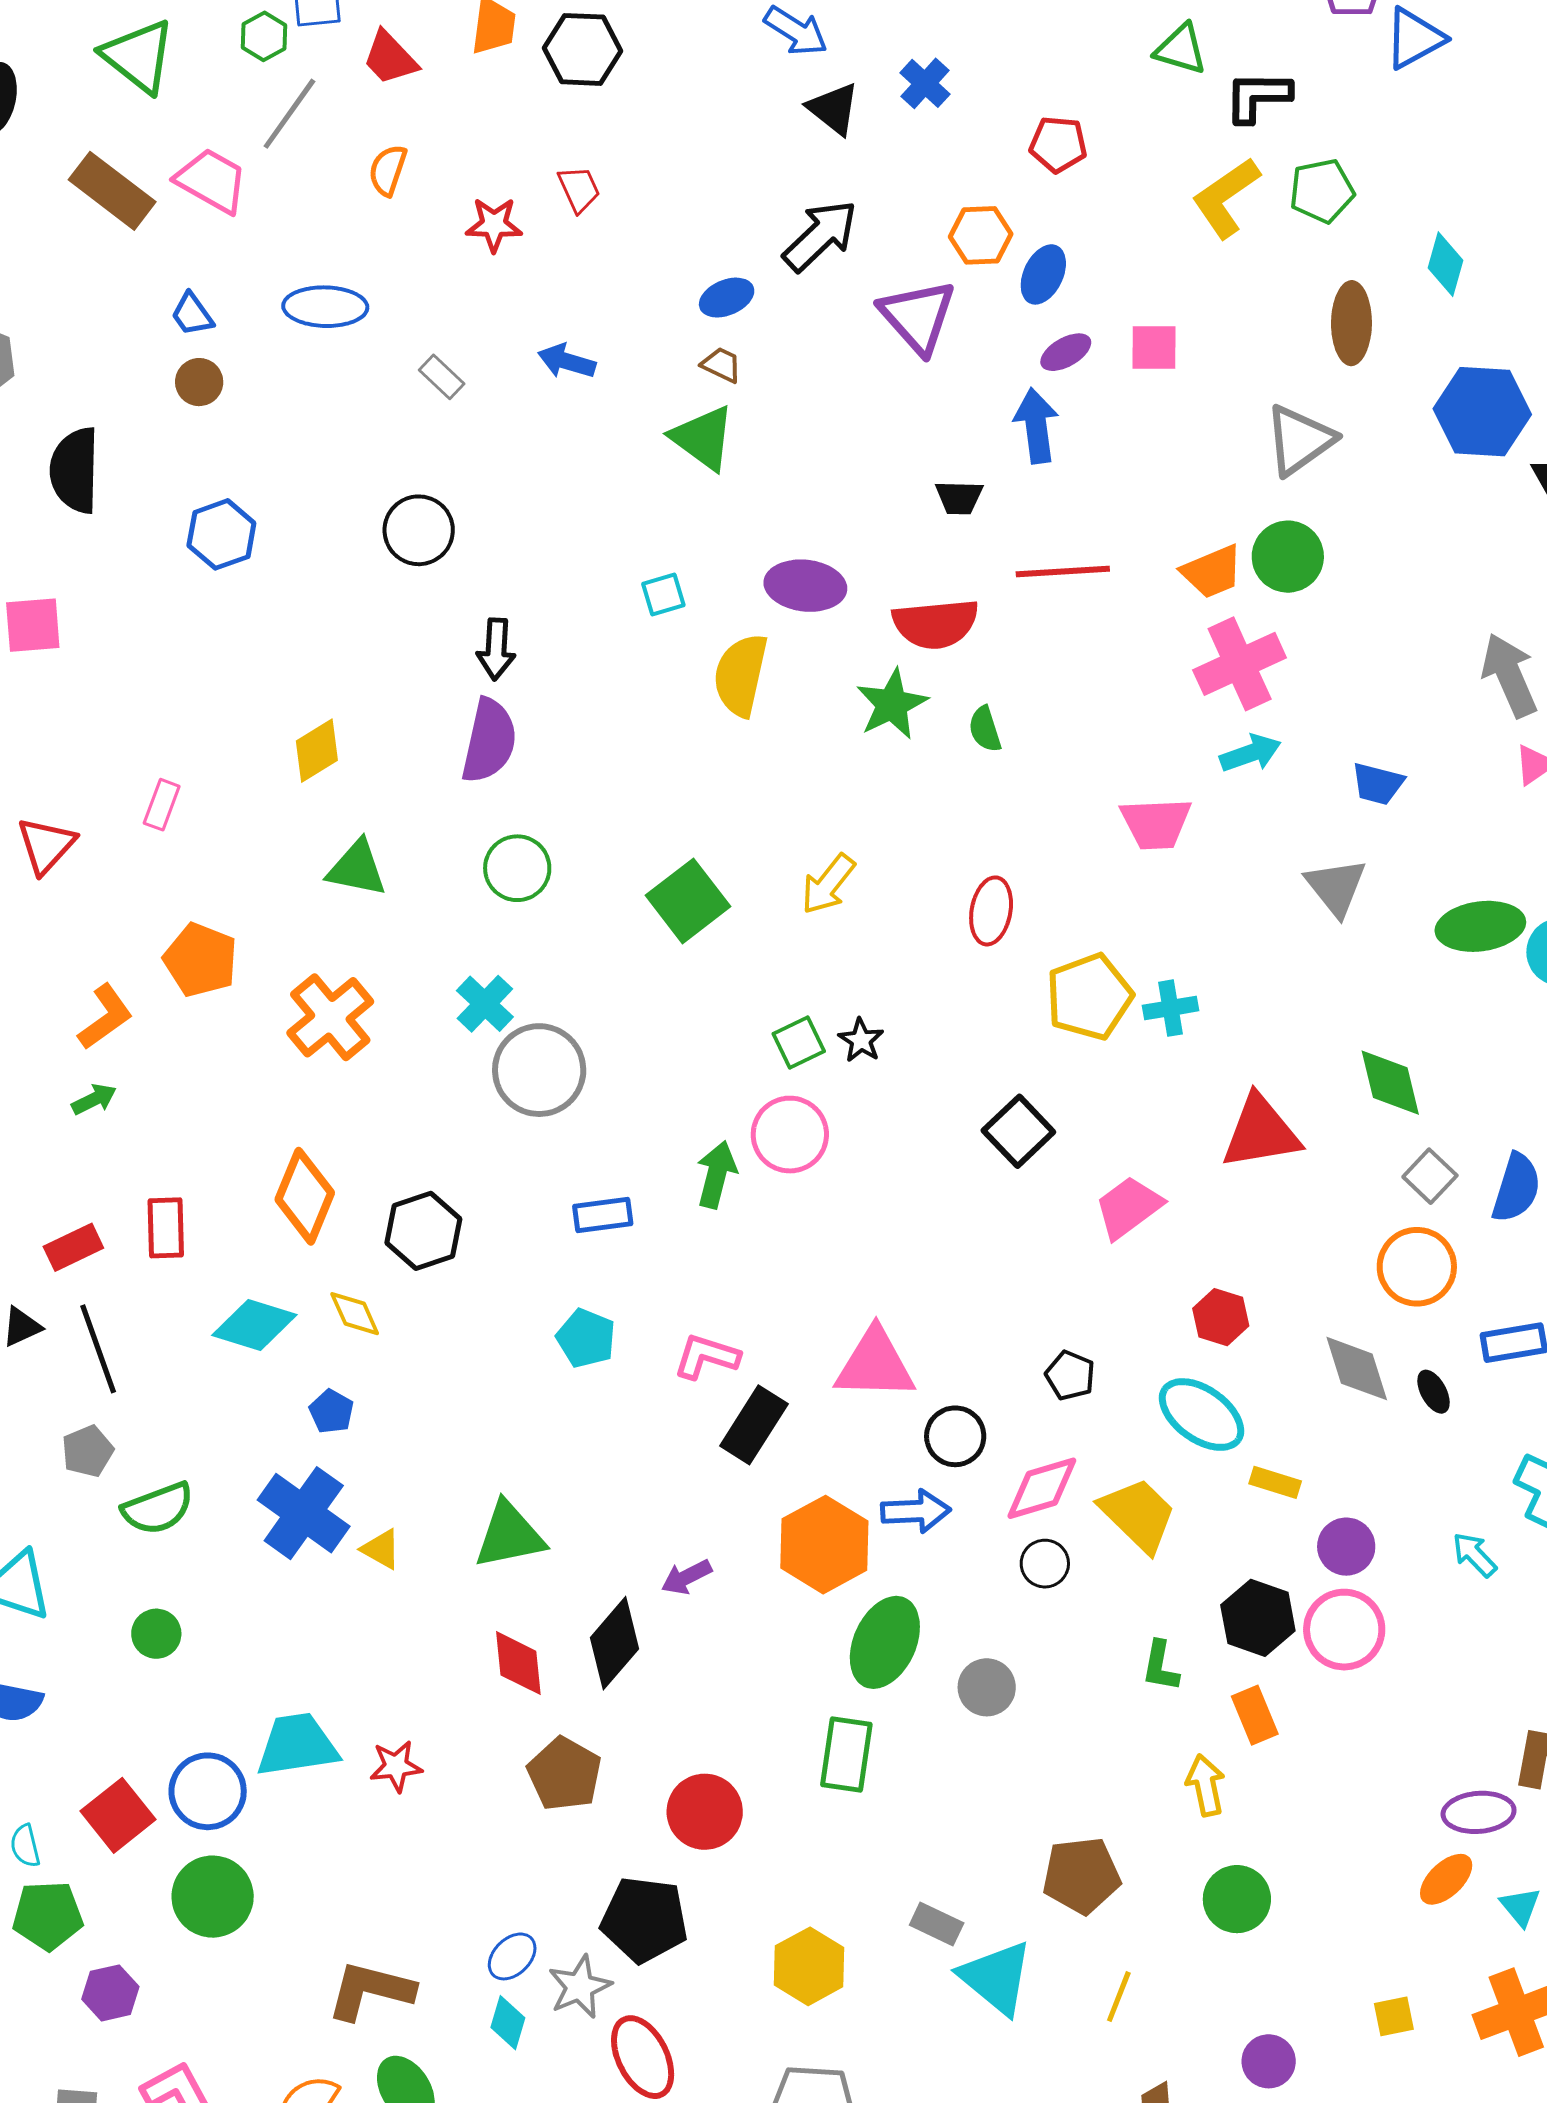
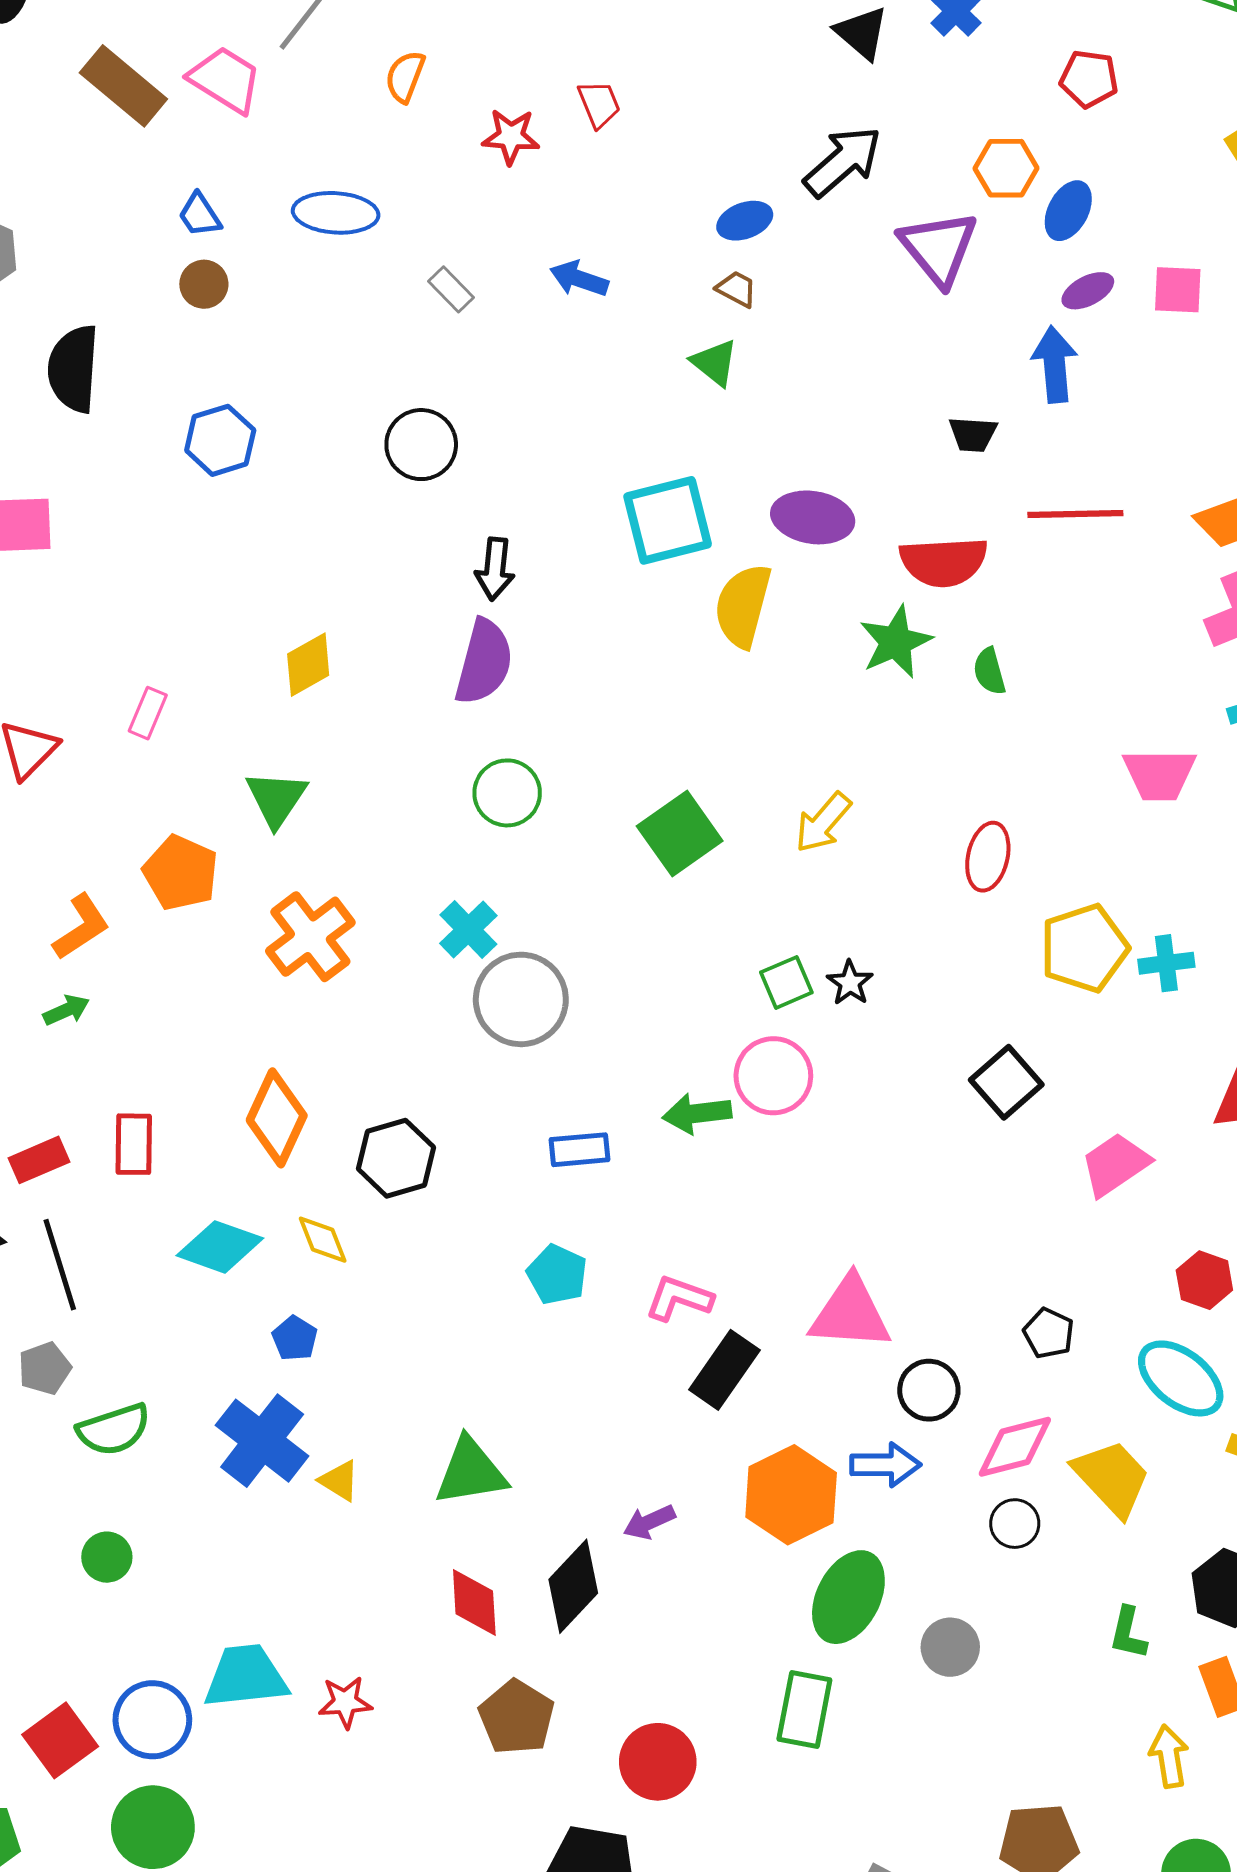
green triangle: (703, 438) -> (715, 363), size x0.7
cyan square: (663, 594) -> (668, 520), size x2.0
green triangle: (357, 868) -> (276, 799), moved, turned 50
green arrow: (717, 1175) -> (697, 1113), turned -114

